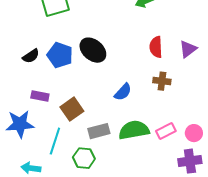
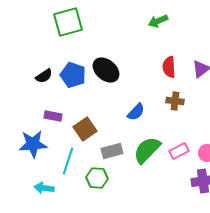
green semicircle: (134, 130) -> (147, 150), turned -36

